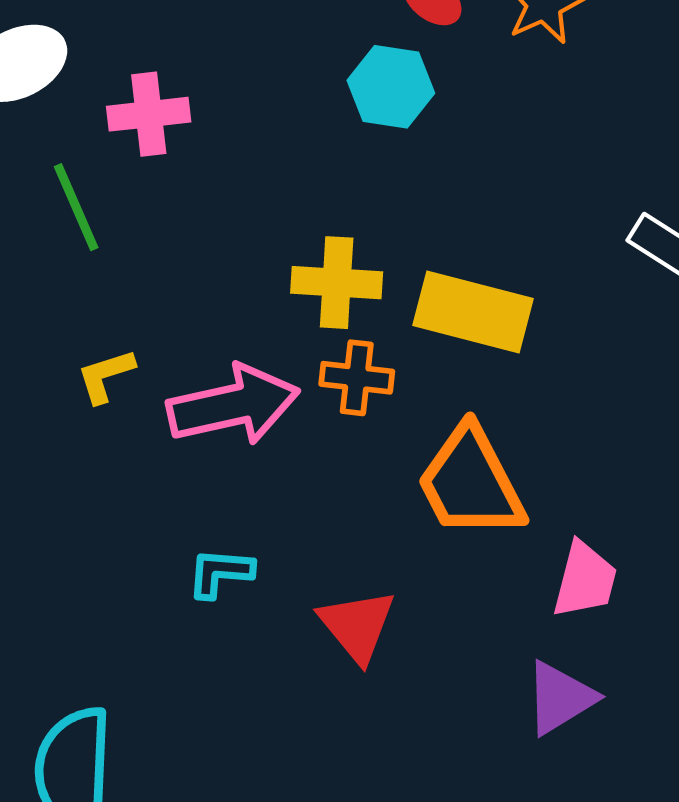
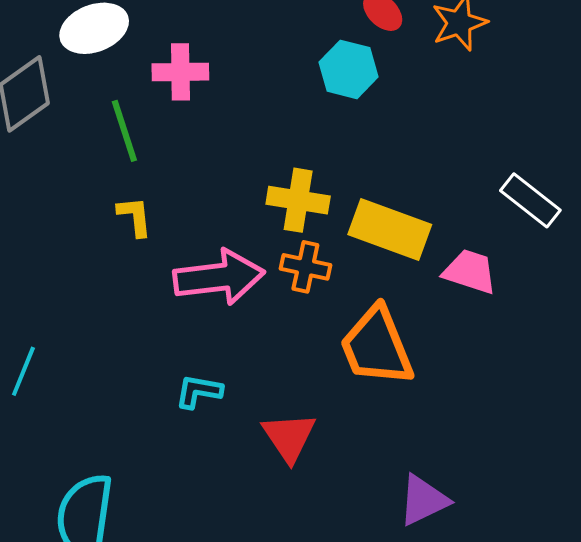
yellow L-shape: (106, 376) -> (135, 216), moved, turned 96
pink trapezoid: (585, 580) -> (470, 272), moved, turned -92

